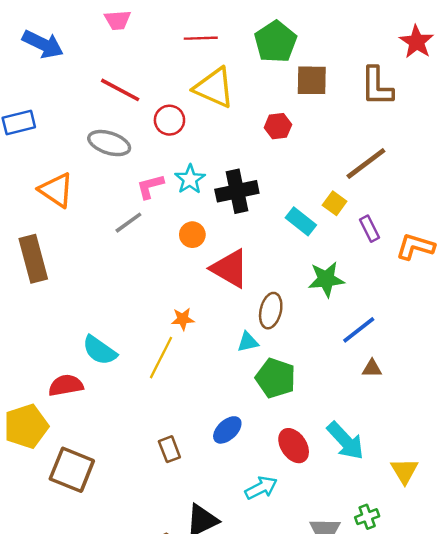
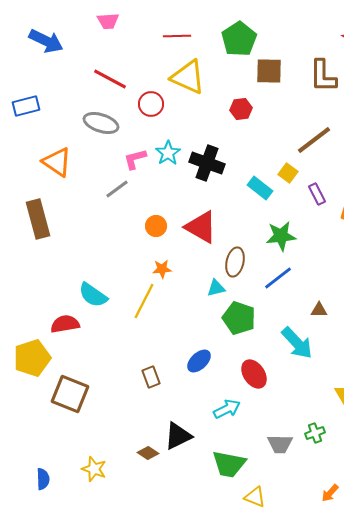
black cross: (237, 191) -> (207, 163), turned 32
orange circle: (192, 235) -> (156, 226), moved
blue line: (359, 330) -> (278, 278), moved
cyan arrow: (345, 441) -> (297, 343), moved

